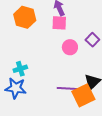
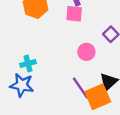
pink circle: (70, 47) -> (86, 52), moved
purple line: (68, 88) -> (81, 88), turned 50

